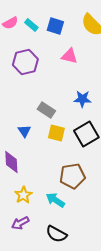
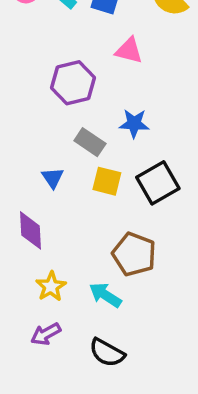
purple hexagon: (25, 62) -> (73, 83), moved
blue star: (82, 99) -> (134, 124), moved
brown pentagon: (72, 176) -> (134, 254), turned 30

